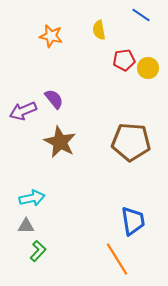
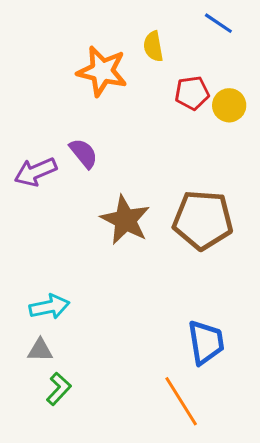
orange star: (51, 36) -> (102, 71), moved, size x1.4
brown star: (60, 142) -> (125, 220), moved

